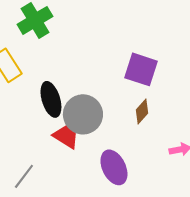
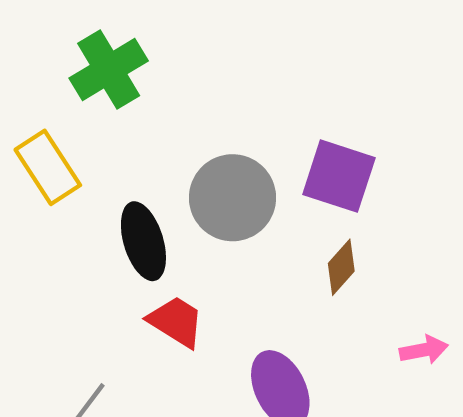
gray circle: (83, 114) -> (232, 198), moved

